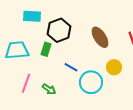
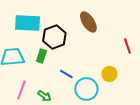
cyan rectangle: (32, 16) -> (27, 23), size x1.4
brown ellipse: (100, 37) -> (88, 22), moved

